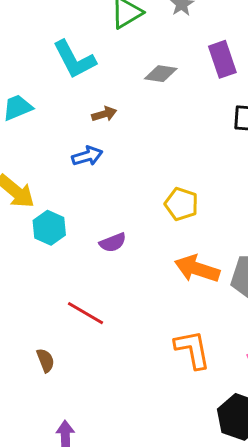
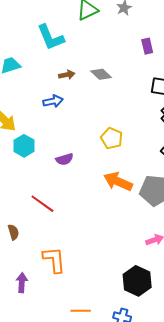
purple rectangle: (222, 59) -> (147, 46), size x0.7
gray diamond: (161, 74) -> (101, 74), moved, turned 30
orange L-shape: (192, 349) -> (54, 260), moved

